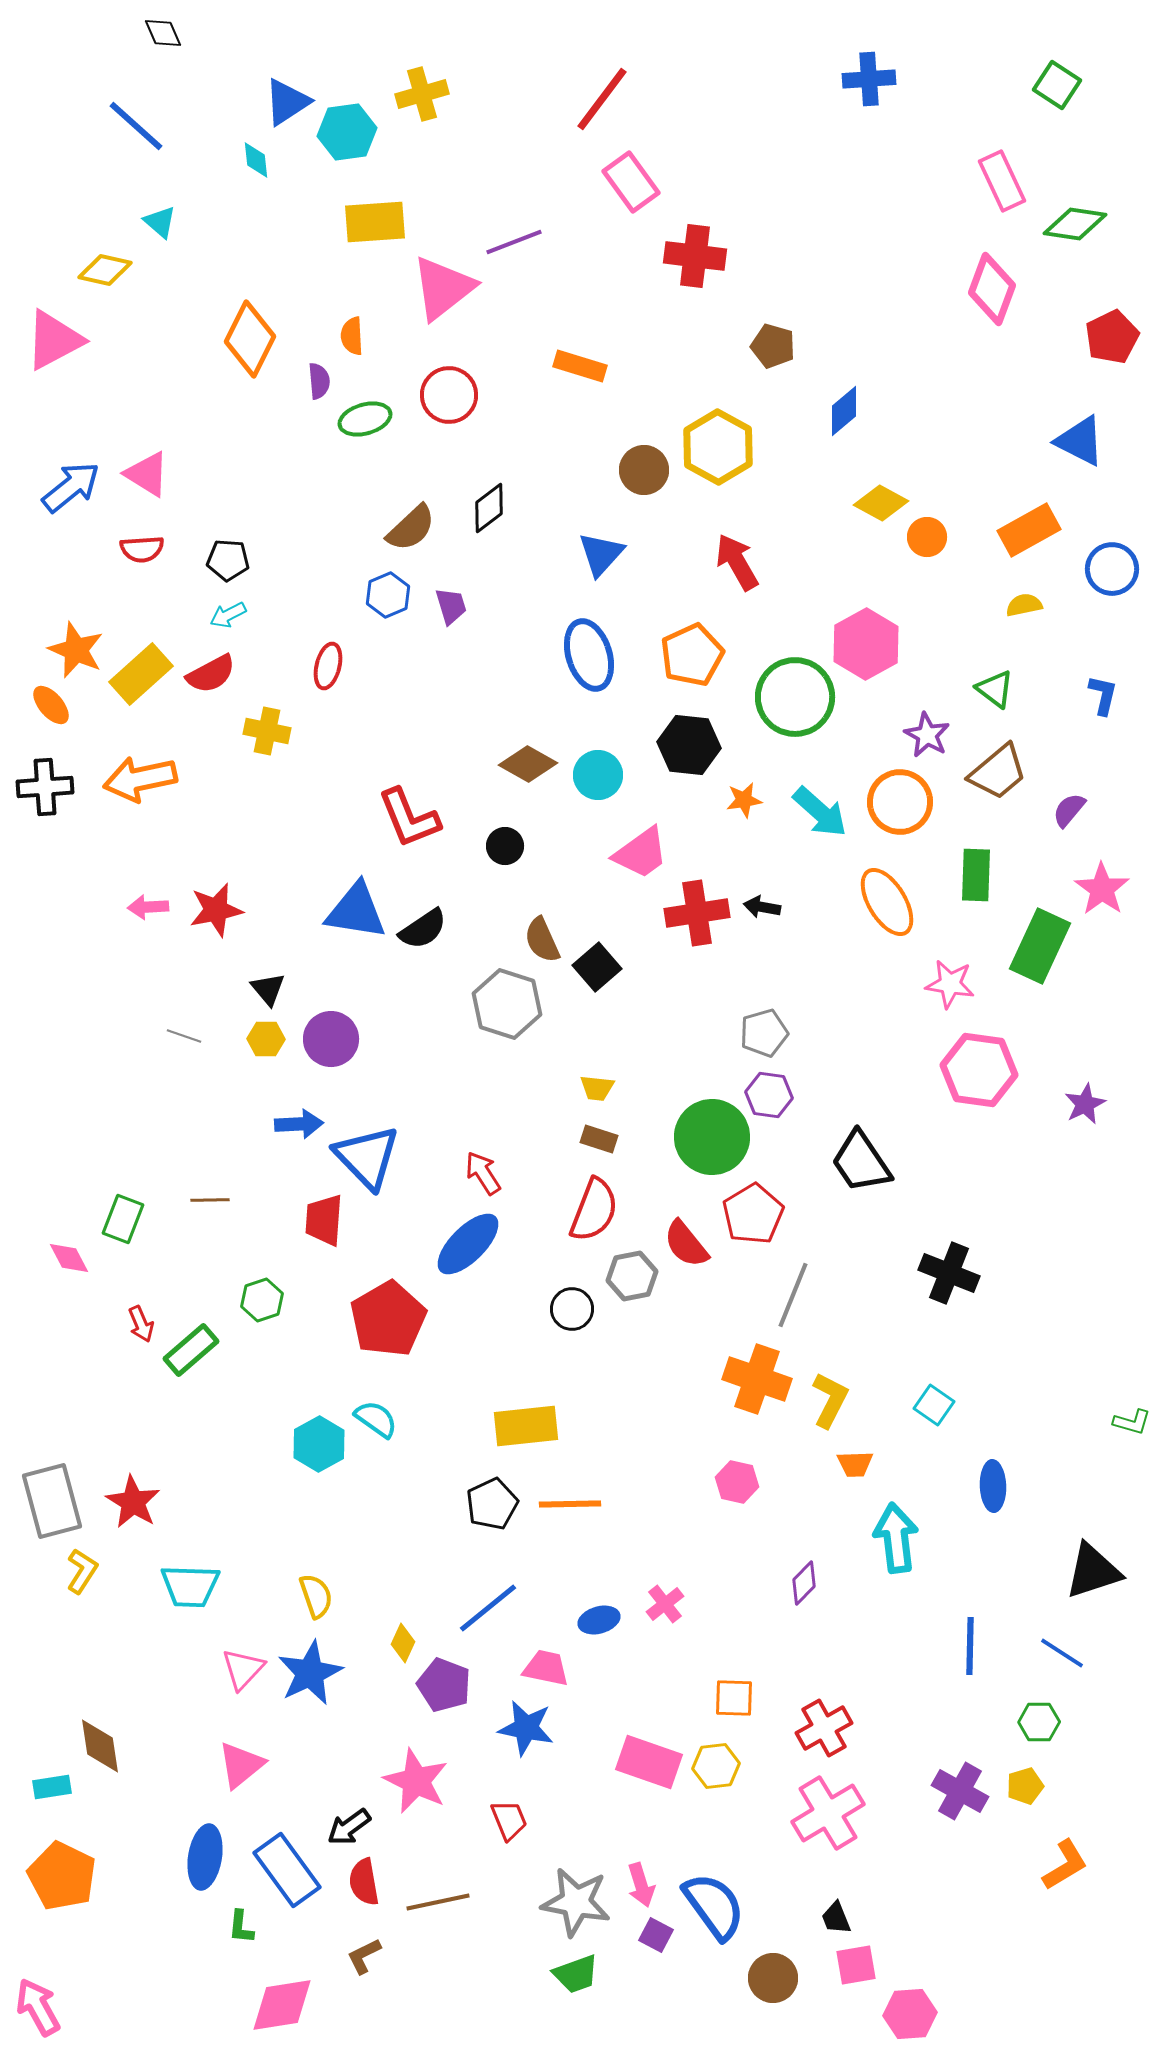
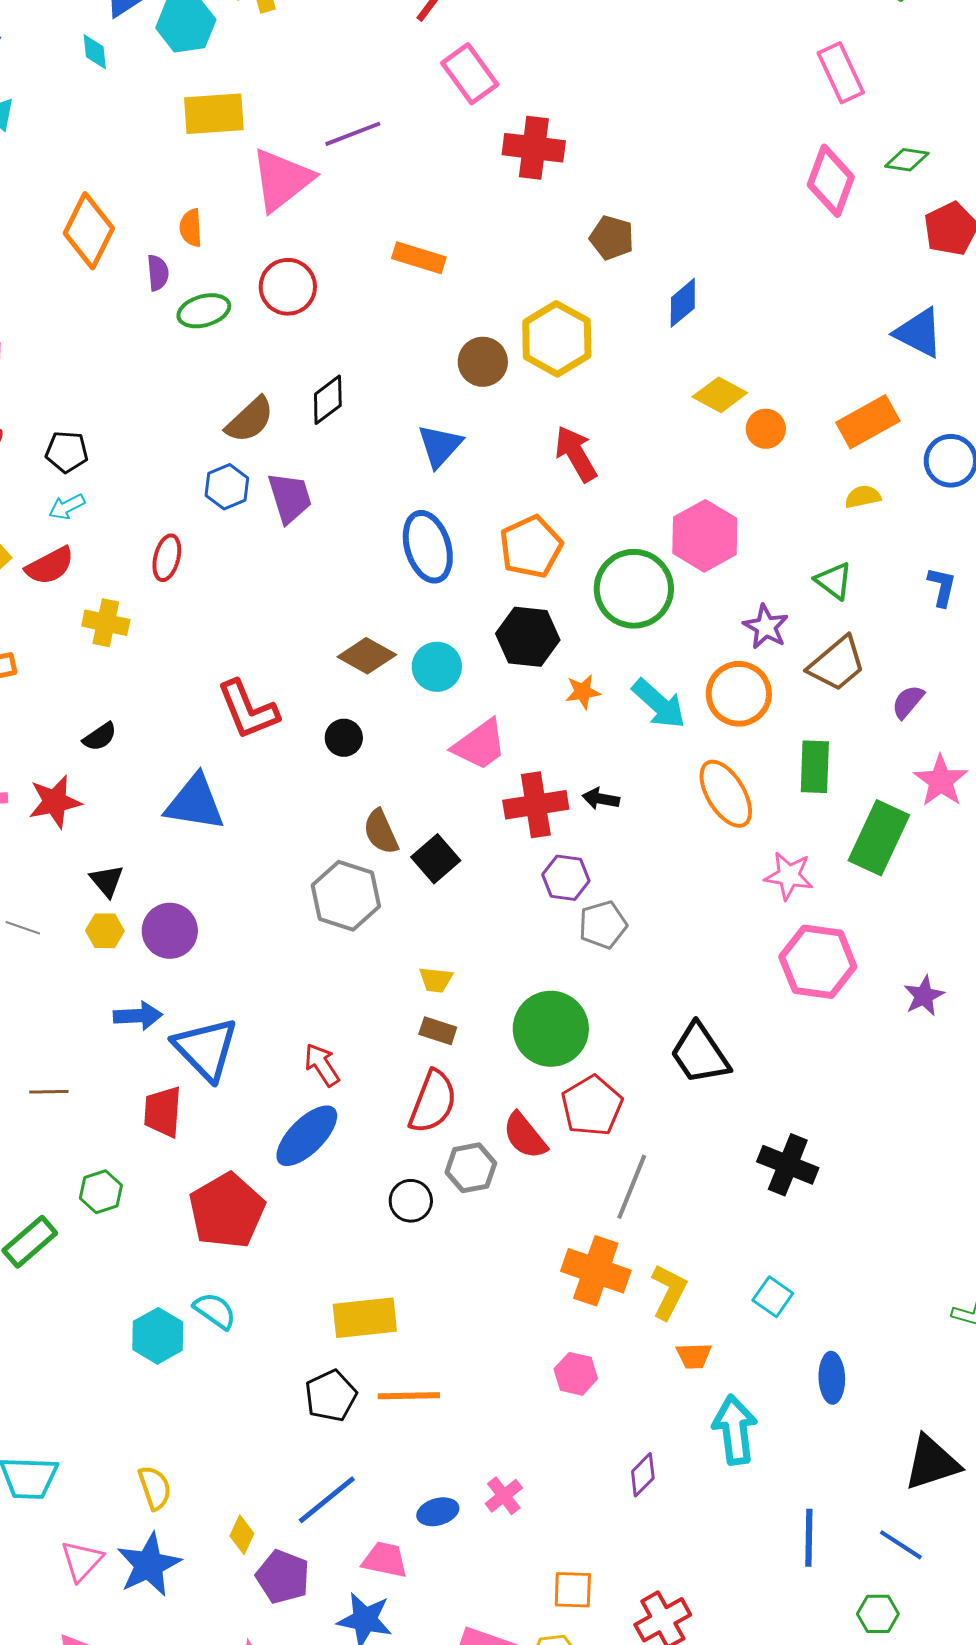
green diamond: (1075, 224) -> (907, 160), moved, size x0.7
purple trapezoid: (451, 606) -> (290, 498), size x1.4
black semicircle: (423, 929) -> (100, 737), moved, size x0.7
purple hexagon: (769, 1095) -> (566, 878), moved

